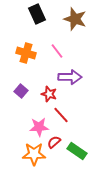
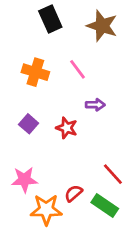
purple arrow: (70, 77) -> (95, 105), size x0.6
red line: (61, 115) -> (113, 174), moved
pink star: (39, 127) -> (24, 180), moved

